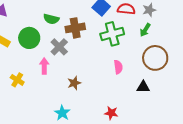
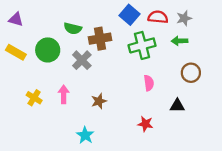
green arrow: (145, 30) -> (180, 41), turned 56
brown circle: (155, 58) -> (191, 73), size x0.7
pink arrow: (44, 66) -> (64, 94), moved
red star: (111, 113) -> (145, 124), moved

